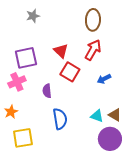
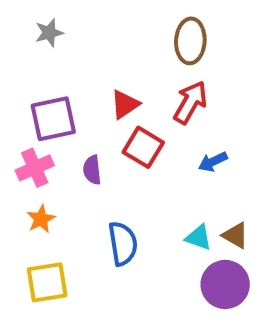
gray star: (33, 16) -> (49, 33), moved
red triangle: (61, 51) -> (125, 104), turned 42
purple semicircle: (47, 91) -> (92, 170), moved
orange star: (11, 112) -> (41, 219), moved

